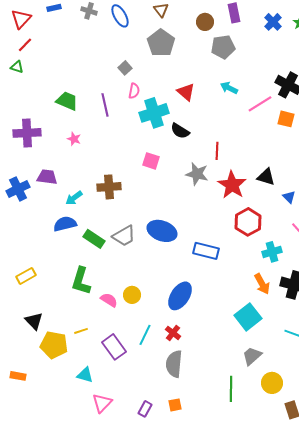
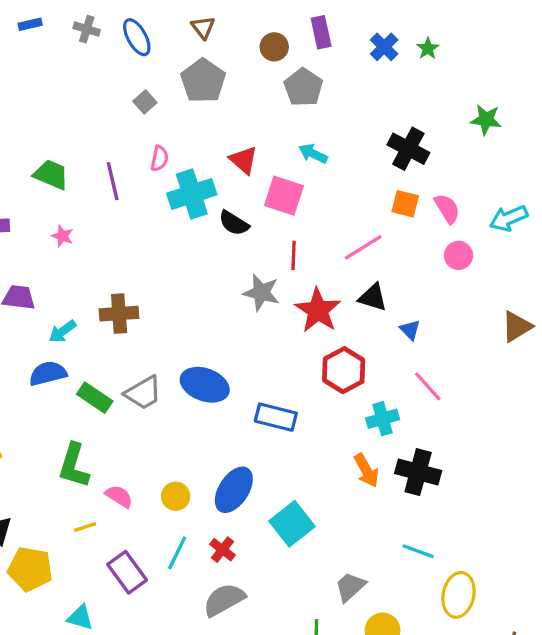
gray pentagon: (223, 47) -> (303, 87), turned -30
gray square: (125, 68) -> (145, 102), moved
pink line: (260, 104) -> (363, 247), moved
pink square: (151, 161) -> (284, 196), moved, size x1.4
yellow circle: (132, 295) -> (176, 496), moved
cyan square: (248, 317) -> (292, 524), moved
yellow line: (81, 331) -> (85, 527), moved
gray semicircle: (174, 364) -> (224, 600), turned 56

